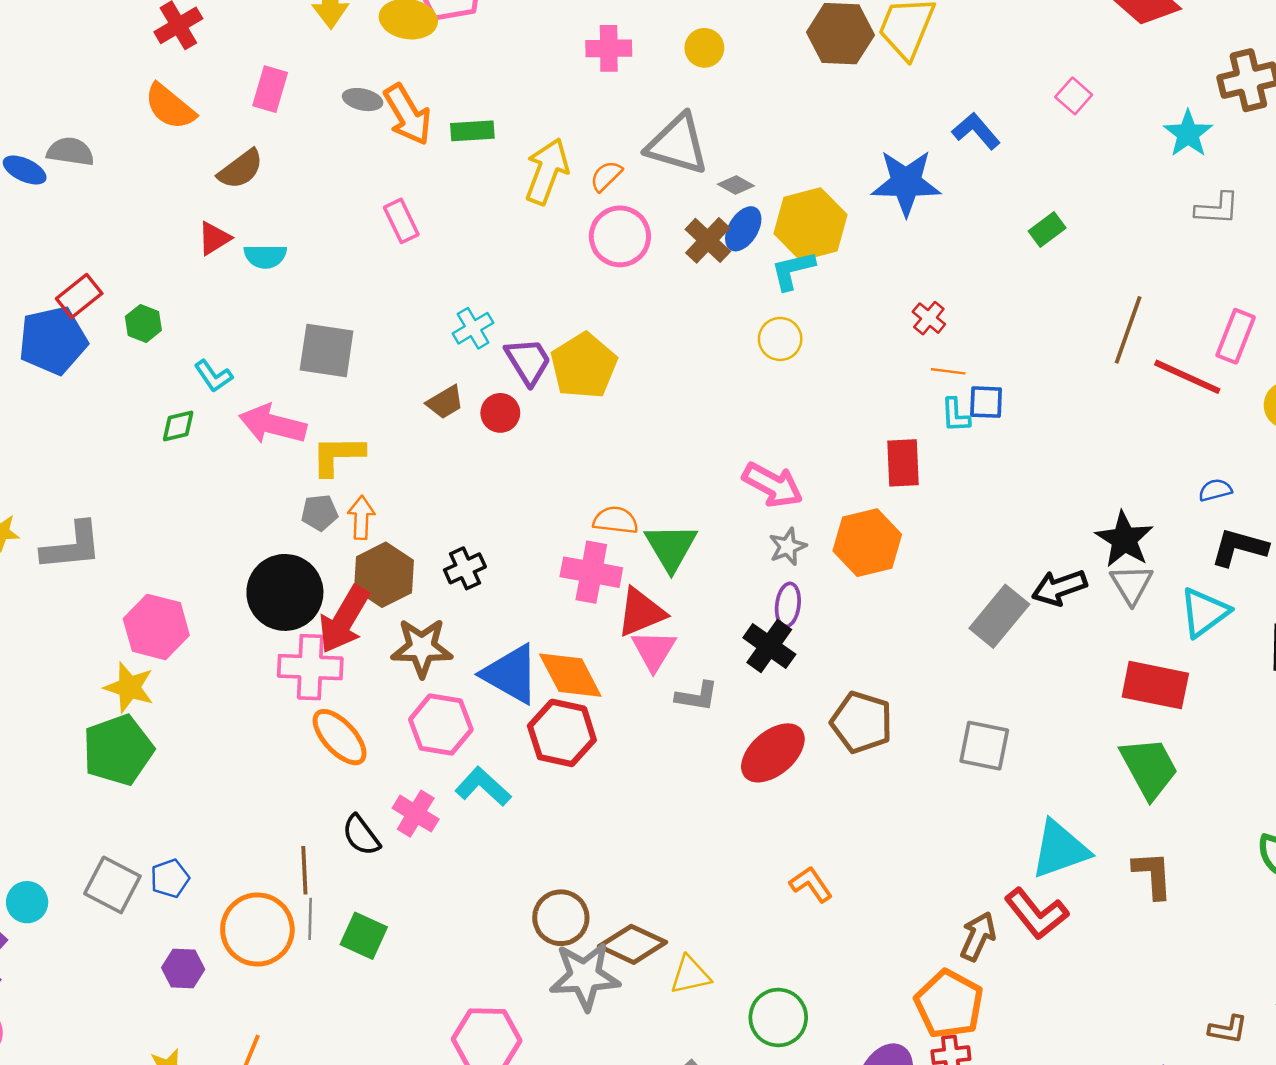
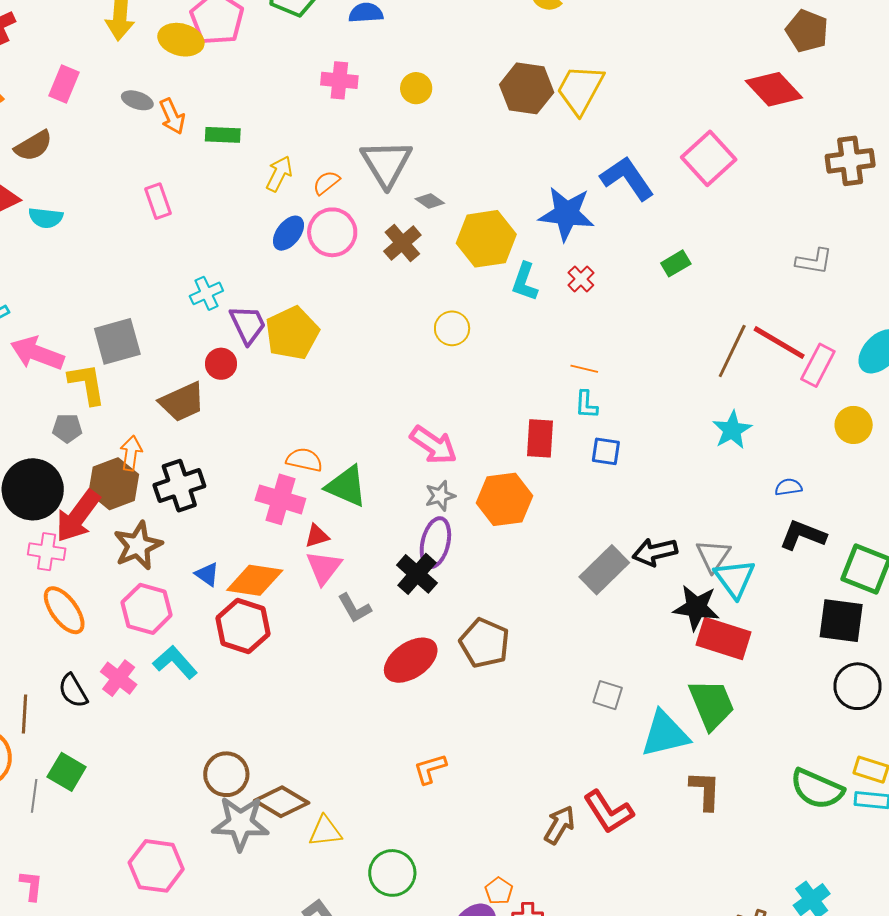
pink square: (1074, 96) -> (709, 158), size x1.8
orange arrow: (408, 115) -> (172, 116), size x0.7
blue L-shape: (976, 131) -> (627, 178), size x1.4
cyan star: (1188, 134) -> (732, 430), moved
gray triangle: (678, 144) -> (386, 163), turned 36
yellow arrow: (547, 171) -> (279, 174), size x0.7
blue ellipse: (743, 229) -> (288, 233), moved
cyan L-shape: (793, 270) -> (525, 282), moved, turned -63
red cross: (929, 318) -> (581, 279), moved
gray square: (327, 350) -> (117, 341), moved, turned -30
red line: (1187, 377) -> (779, 343), moved
brown trapezoid: (445, 402) -> (182, 402), moved, size x1.5
blue square: (986, 402) -> (606, 451), moved
yellow L-shape: (338, 455) -> (87, 384), turned 75
orange arrow: (361, 518) -> (131, 453), moved
black star: (1124, 539) -> (696, 608), moved, turned -30
green triangle: (671, 547) -> (347, 486), turned -42
black cross: (465, 568) -> (179, 486), size x1.5
purple ellipse: (788, 605) -> (435, 543), size x1.4
red triangle: (641, 612) -> (317, 536), size x0.6
cyan triangle: (1204, 612) -> (735, 578), moved, turned -36
brown star: (422, 648) -> (138, 546), turned -30
pink cross: (310, 667) -> (47, 552), size x0.7
blue triangle: (511, 674) -> (207, 574), size x0.5
orange diamond: (570, 675) -> (255, 580), turned -60
gray L-shape: (697, 696) -> (354, 608), turned 45
gray square: (984, 746) -> (608, 695), moved, size x0.7
cyan triangle: (1060, 849) -> (665, 734), moved
orange L-shape: (811, 884) -> (430, 769), turned -78
gray line: (310, 919) -> (34, 796), moved
orange pentagon: (949, 1004) -> (499, 891), moved, size x0.5

